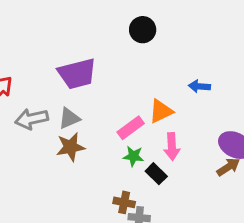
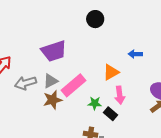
pink rectangle: (131, 128) -> (74, 85), moved, size x1.4

